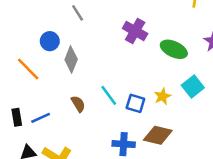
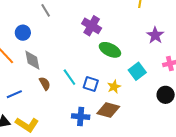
green ellipse: (174, 49) -> (110, 50), moved
gray diamond: (71, 60) -> (32, 60), moved, turned -35
yellow star: (162, 96) -> (114, 87), moved

